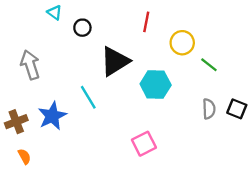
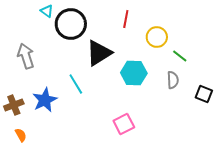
black circle: (82, 28) -> (71, 24), size x2.0
gray semicircle: (209, 109) -> (173, 80), moved

